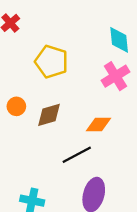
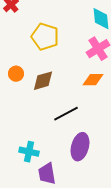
orange diamond: (99, 124) -> (93, 80), moved

